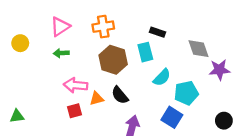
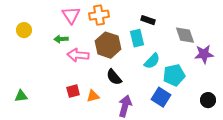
pink triangle: (60, 27) -> (71, 15), moved, turned -30
pink arrow: (76, 85) -> (78, 55), moved
orange triangle: (97, 99) -> (93, 96), moved

